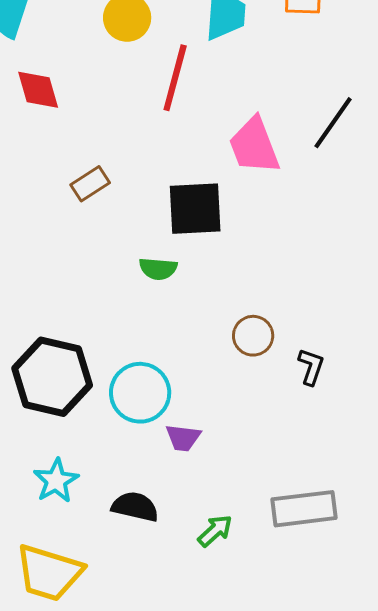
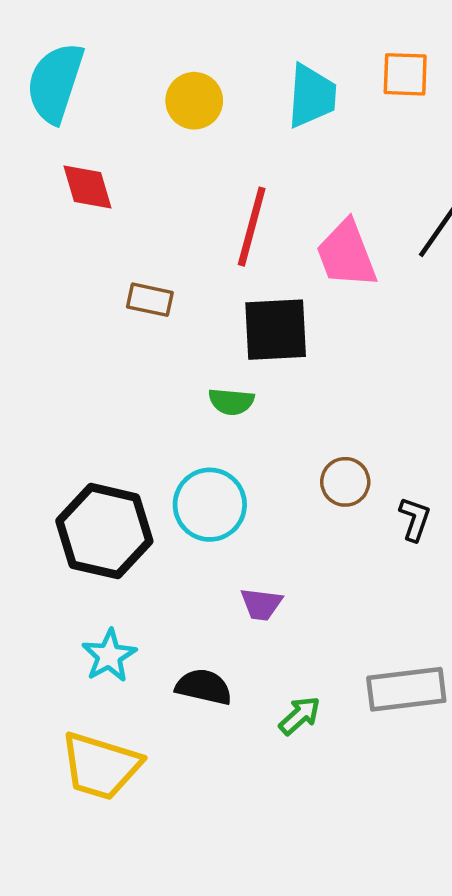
red line: (175, 78) -> (252, 227), moved
brown rectangle: (90, 184) -> (150, 300), turned 45
cyan circle: (140, 393) -> (210, 505), moved

